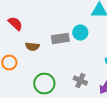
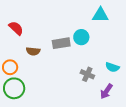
gray cross: (80, 81) -> (87, 74), moved
green circle: (44, 84) -> (14, 88), moved

